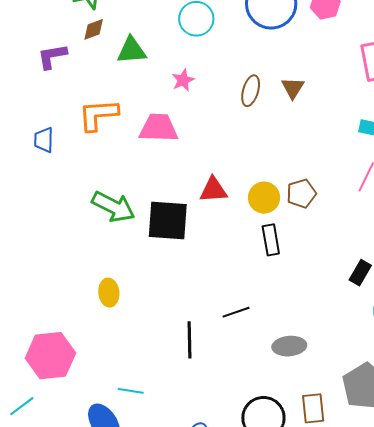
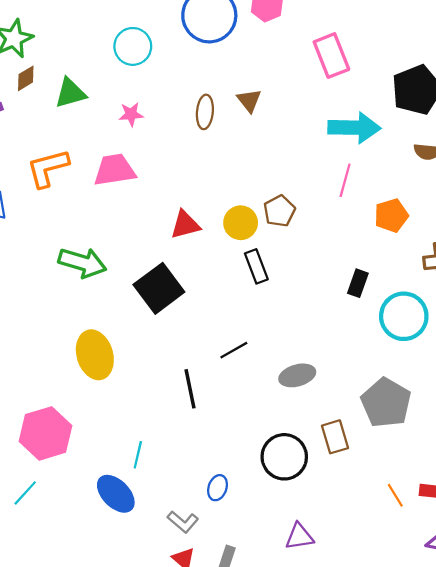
pink star: (183, 80) -> (131, 114), turned 30
black square: (168, 221) -> (159, 288), moved, turned -30
yellow ellipse: (109, 293) -> (95, 355), size x1.6
cyan line: (131, 391) -> (138, 455), turned -75

